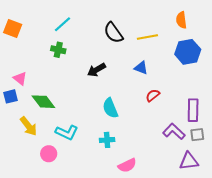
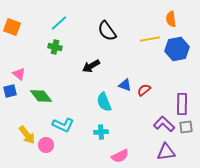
yellow line: (147, 37) -> (150, 39), moved
blue triangle: (141, 68) -> (125, 85), moved
yellow arrow: (29, 126) -> (27, 135), moved
purple triangle: (189, 161) -> (166, 152), moved

